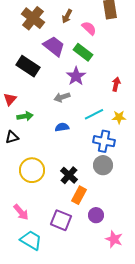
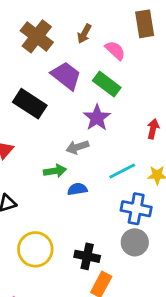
green arrow: (25, 116) -> (55, 171), moved
black cross: (69, 175) -> (87, 256), turned -30

